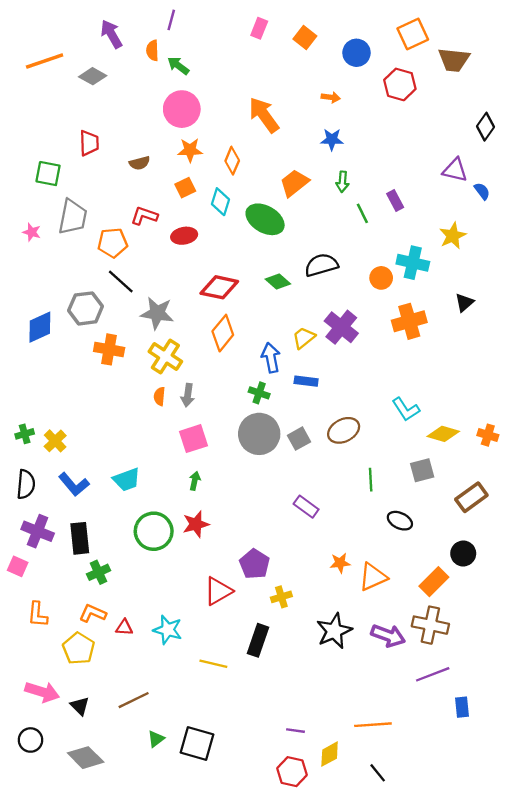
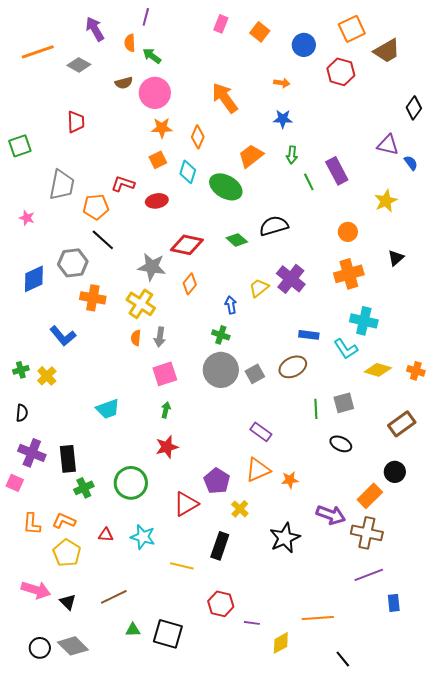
brown trapezoid: (454, 60) -> (387, 51), turned -36
brown semicircle: (140, 163) -> (124, 83), moved
green square: (48, 174) -> (20, 146), moved, turned -30
purple rectangle: (395, 201) -> (337, 171), size x1.5
pink star: (32, 232) -> (27, 218), moved
cyan cross: (413, 263) -> (364, 321), moved
orange circle: (381, 278) -> (348, 232), moved
gray star: (157, 313) -> (152, 267), moved
orange diamond: (223, 333) -> (190, 284), size x0.7
blue arrow: (271, 358) -> (231, 305), size x0.7
blue rectangle: (306, 381) -> (309, 335), moved
gray square: (422, 470) -> (344, 403), moved
black semicircle: (26, 484) -> (22, 413), size x0.7
blue L-shape: (74, 484) -> (63, 336), moved
green circle: (154, 531) -> (131, 483), moved
orange triangle: (373, 577) -> (258, 470), moved
yellow cross: (281, 597) -> (240, 509), turned -30
orange L-shape: (93, 613) -> (64, 521), moved
purple arrow: (388, 636) -> (331, 515), moved
green triangle: (156, 739) -> (133, 630), turned 35
black circle: (30, 740) -> (40, 648), moved
red hexagon: (292, 772) -> (221, 604), moved
black line: (378, 773) -> (343, 659), moved

